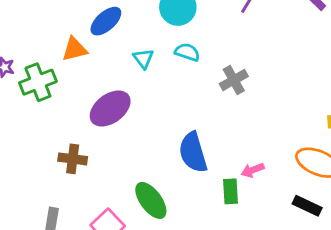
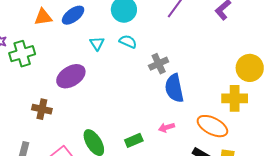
orange triangle: (75, 49) -> (43, 17), moved
blue semicircle: (193, 152) -> (174, 88), moved
green rectangle: (231, 191) -> (134, 140), moved, turned 66

